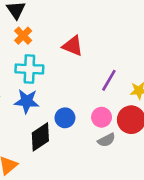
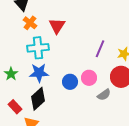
red triangle: (73, 46) -> (57, 26), moved, turned 48
pink circle: (102, 117) -> (89, 78), moved
black diamond: (40, 137) -> (38, 99), moved

